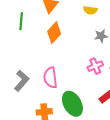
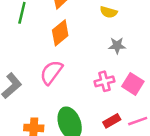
pink semicircle: (50, 78) -> (51, 72), moved, turned 35

